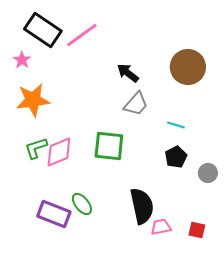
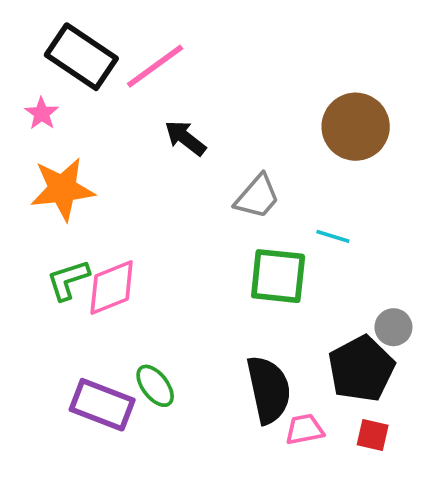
black arrow: (128, 73) -> (185, 138), moved
green square: (109, 146) -> (278, 276), moved
black pentagon: (176, 157) -> (361, 369), moved, size x1.6

